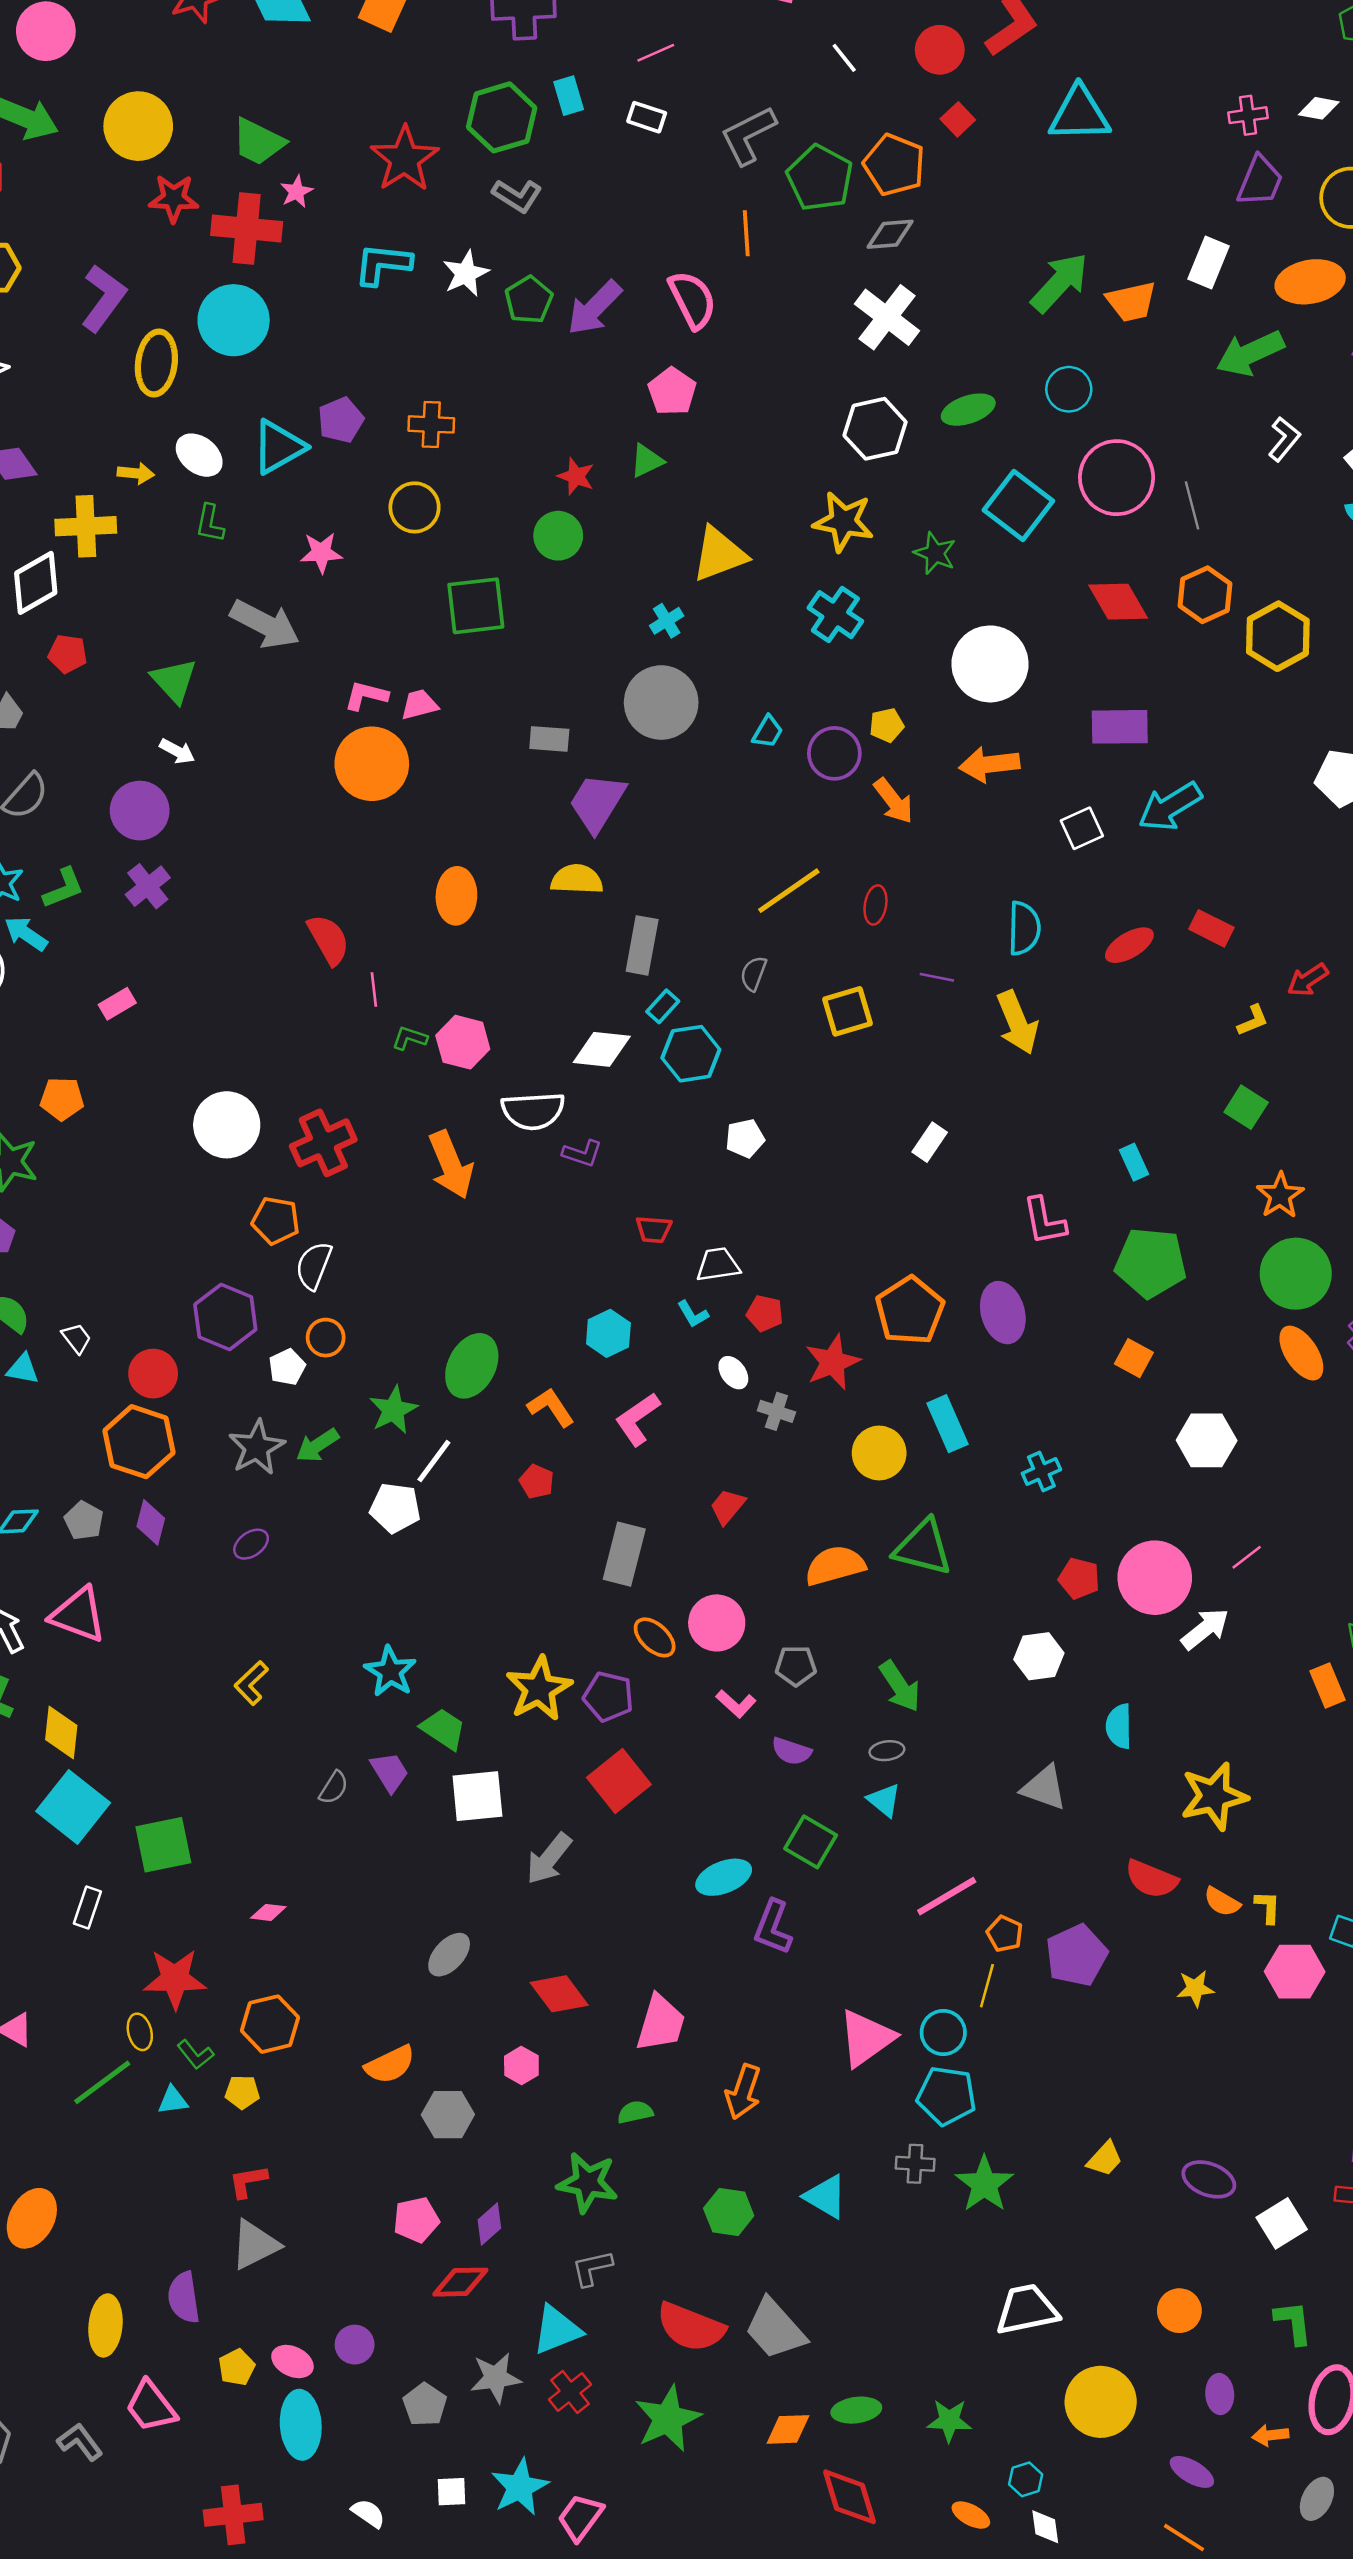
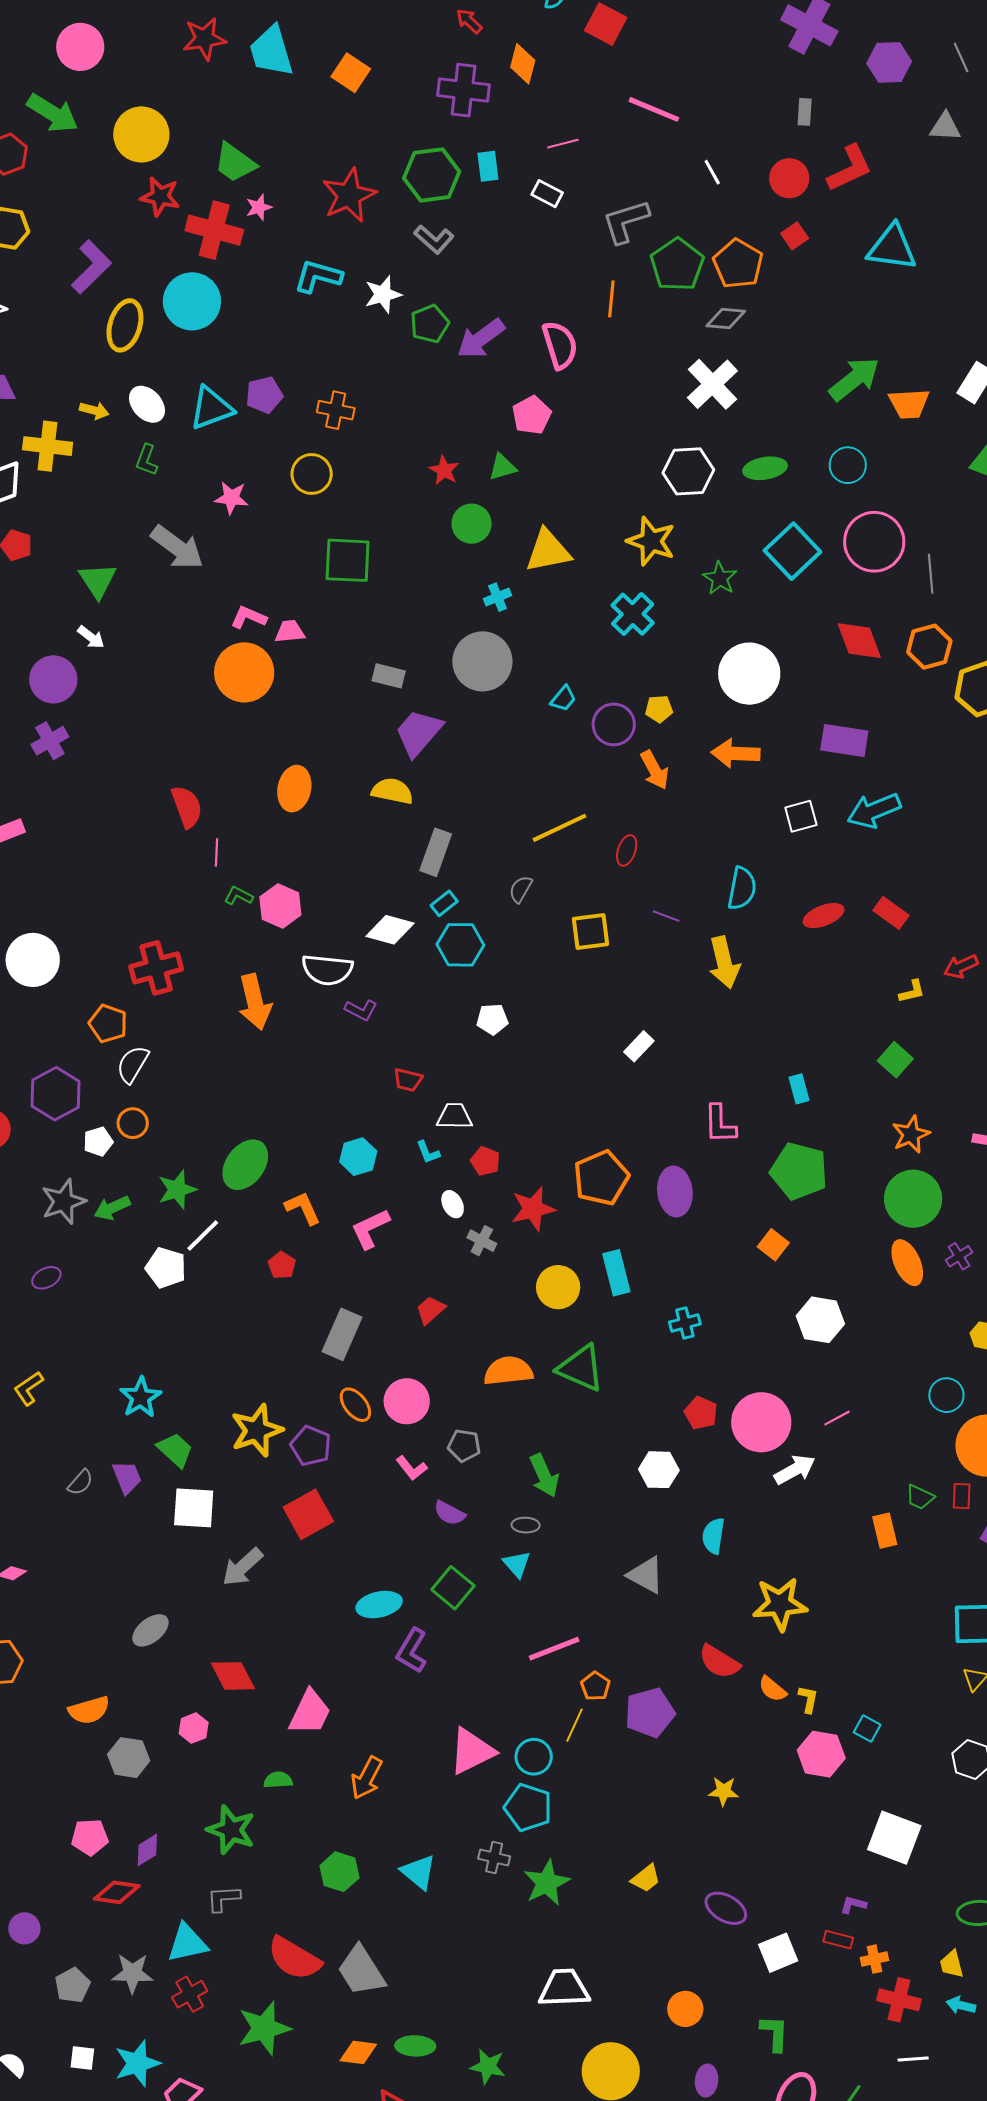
green circle: (558, 536) -> (472, 524), moved
white circle: (227, 1125) -> (33, 960), moved
yellow star: (1195, 1988) -> (724, 1791), moved

